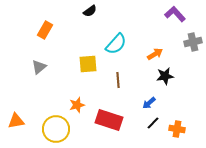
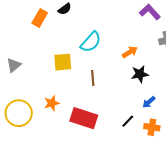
orange rectangle: (45, 30) -> (40, 18), moved
blue arrow: (149, 103) -> (149, 102), moved
yellow circle: (56, 129) -> (19, 113), moved

